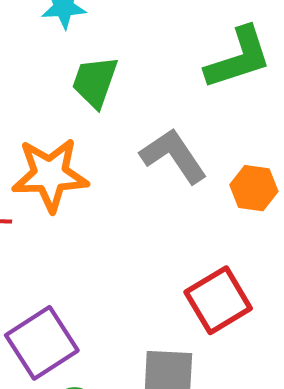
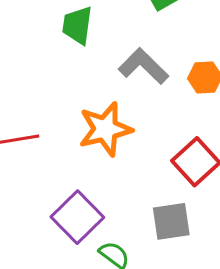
orange star: (50, 175) -> (105, 129), moved

